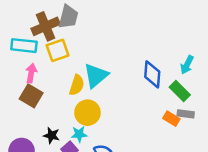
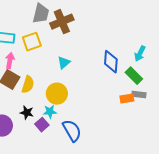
brown cross: (46, 26) -> (62, 22), moved
cyan triangle: (96, 75) -> (64, 63), size x0.6
yellow semicircle: (77, 85) -> (28, 85), moved
orange rectangle: (171, 119) -> (127, 99), turned -40

